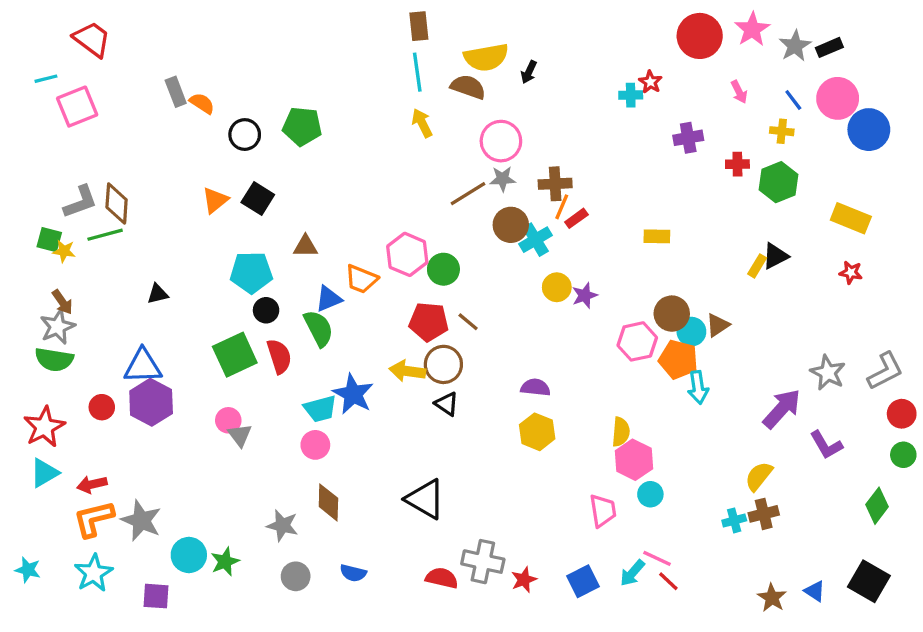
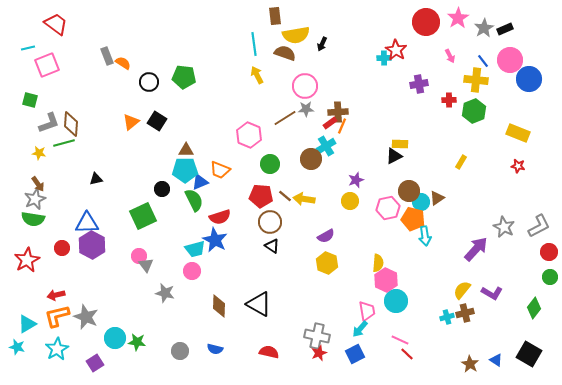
brown rectangle: (419, 26) -> (275, 16), moved
red star: (650, 82) -> (396, 50), size x1.5
yellow cross: (782, 131) -> (476, 80), size x1.6
red rectangle: (576, 218) -> (330, 123), moved
brown circle: (511, 225) -> (311, 159), moved
green square: (49, 240) -> (30, 100), moved
pink hexagon: (407, 254) -> (249, 135), moved
black triangle: (775, 256) -> (394, 156), moved
cyan pentagon: (251, 272) -> (185, 170), moved
yellow circle: (557, 287) -> (350, 201), moved
red semicircle: (279, 356) -> (220, 217), moved, turned 90
yellow arrow: (407, 371) -> (304, 199), moved
purple semicircle: (535, 387) -> (326, 236), turned 144
purple L-shape: (826, 445) -> (492, 293), moved, turned -30
cyan triangle: (44, 473) -> (27, 324), moved
cyan circle: (650, 494) -> (396, 301), size x1.5
brown diamond: (328, 502) -> (219, 306), moved
gray star: (282, 525) -> (165, 293), moved
green star: (225, 562) -> (137, 342), turned 30
gray cross: (483, 562) -> (317, 336), moved
cyan arrow: (632, 573) -> (360, 329), moved
purple square: (156, 596) -> (95, 363), turned -36

